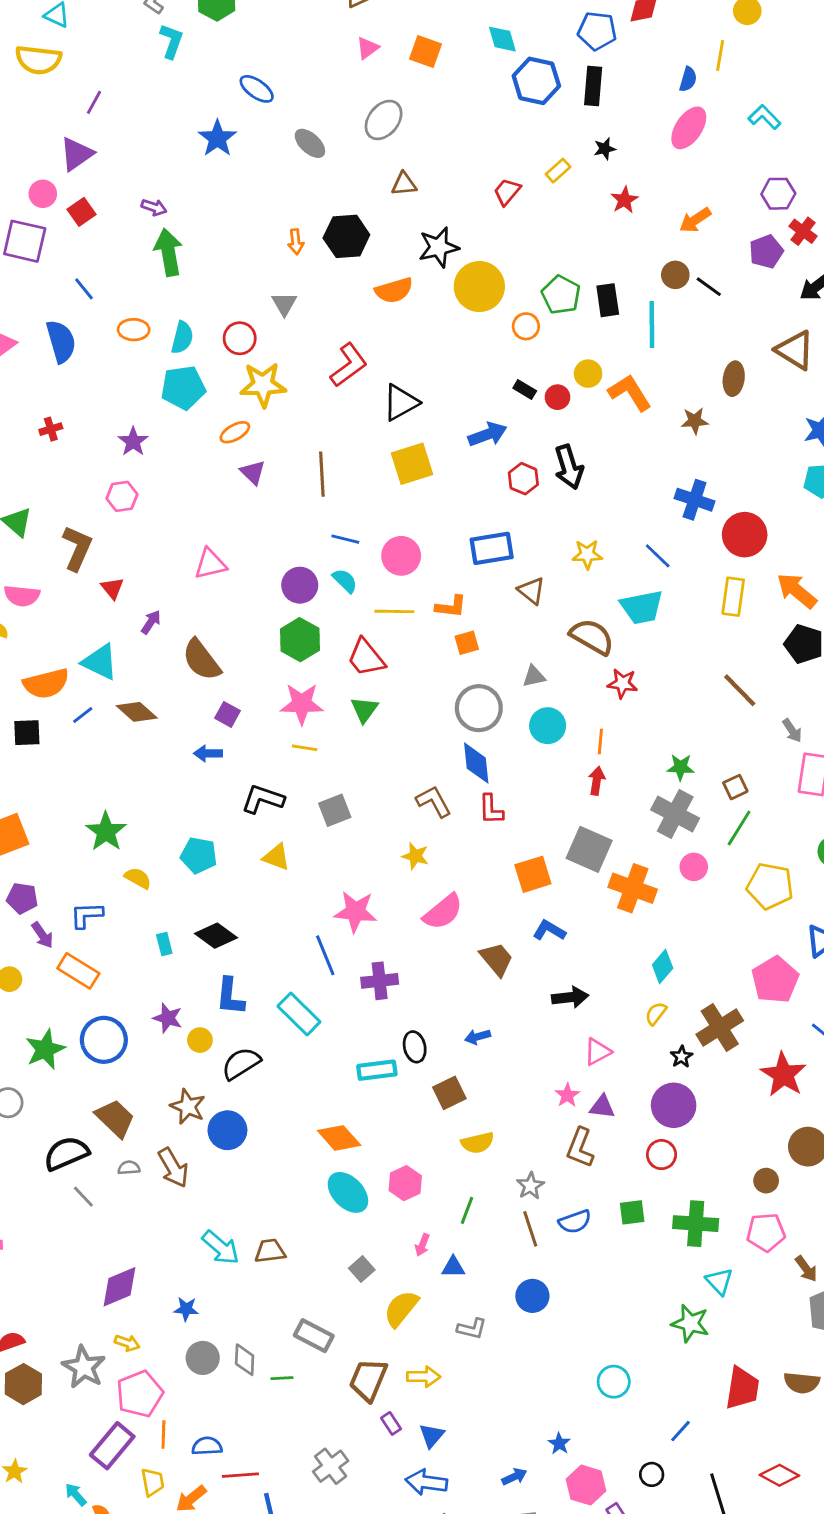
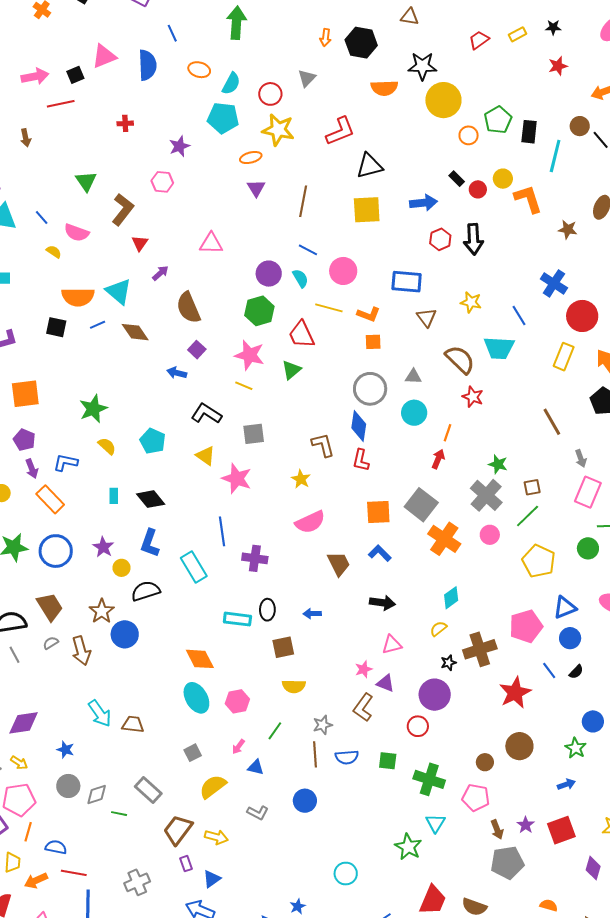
pink star: (355, 912) -> (237, 479), moved
gray semicircle: (129, 1168) -> (51, 643), turned -42
gray diamond: (245, 1360) -> (97, 794), turned 55

